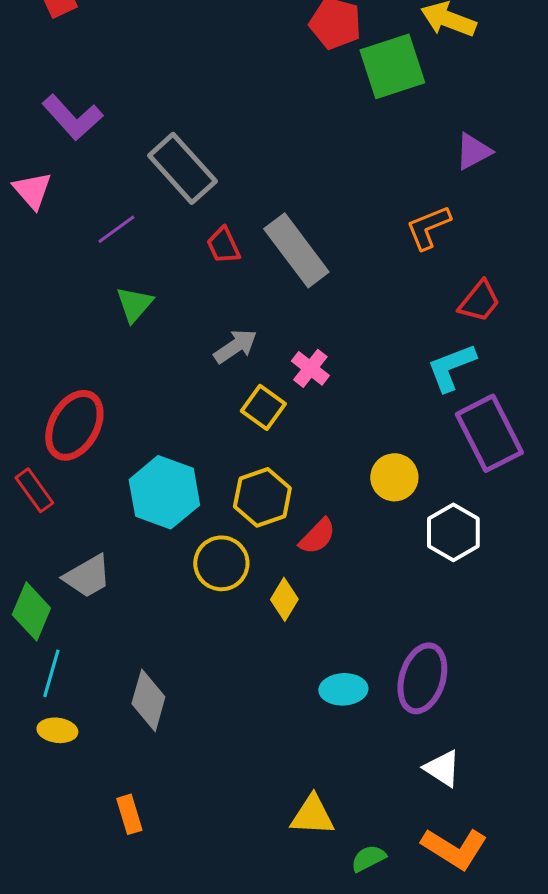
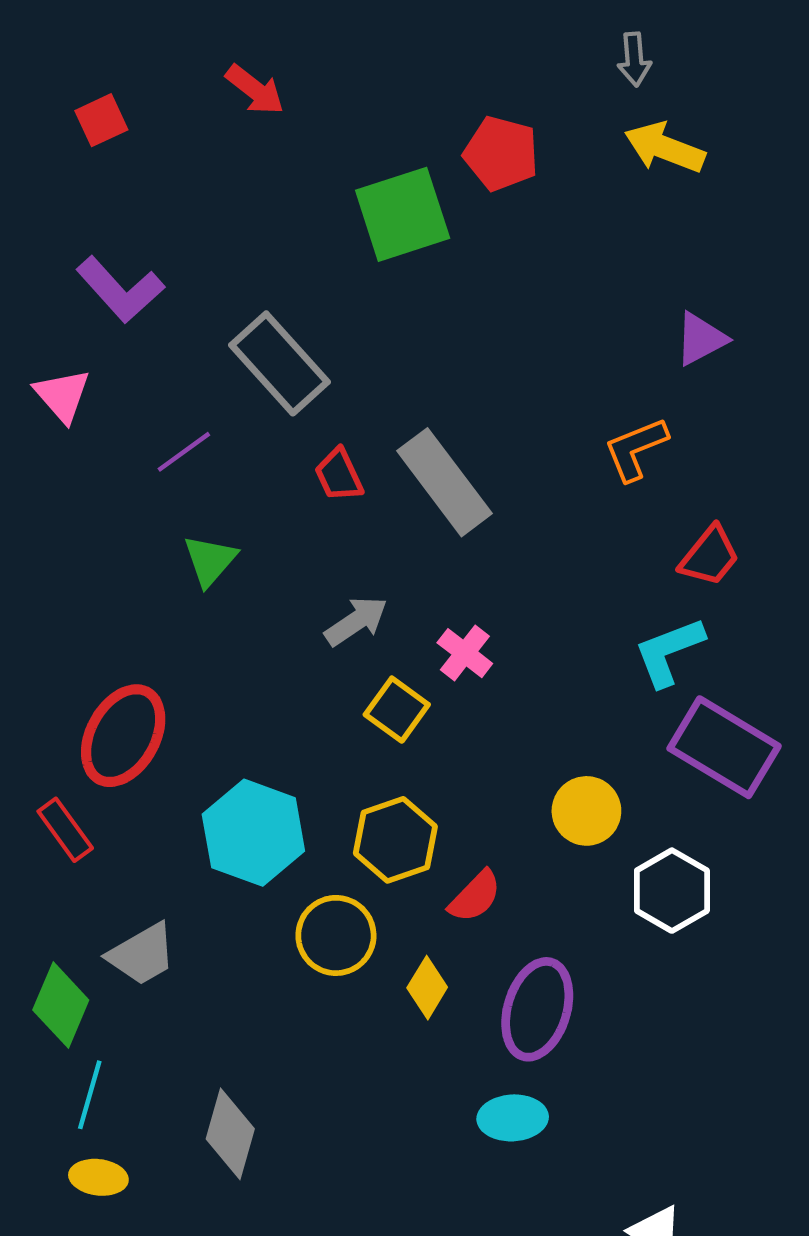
green square: (392, 66) -> (403, 214), moved
purple rectangle: (489, 433) -> (724, 747), turned -32
purple ellipse: (422, 678) -> (537, 1009), moved

